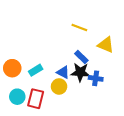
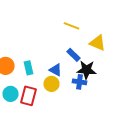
cyan rectangle: (36, 70) -> (28, 68), turned -72
black star: (80, 72) -> (86, 70), moved
blue cross: (96, 78) -> (80, 82), moved

